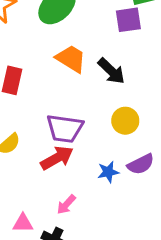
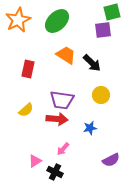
red arrow: (57, 158) -> (57, 119), turned 35
purple semicircle: (141, 164) -> (111, 160), moved
pink triangle: (23, 223) -> (35, 161), turned -32

